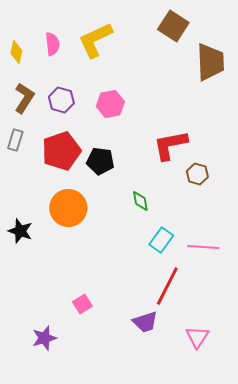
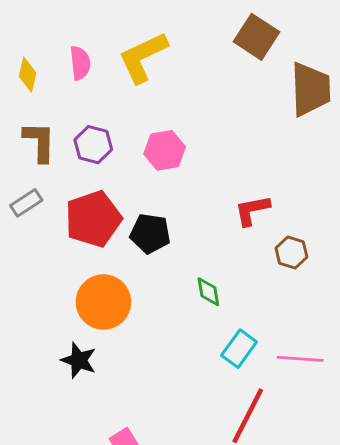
brown L-shape: (24, 98) -> (39, 142), turned -32
gray rectangle: (15, 140) -> (26, 203), turned 40
red L-shape: (170, 145) -> (252, 210), size x0.7
black star: (20, 231) -> (79, 360), moved

